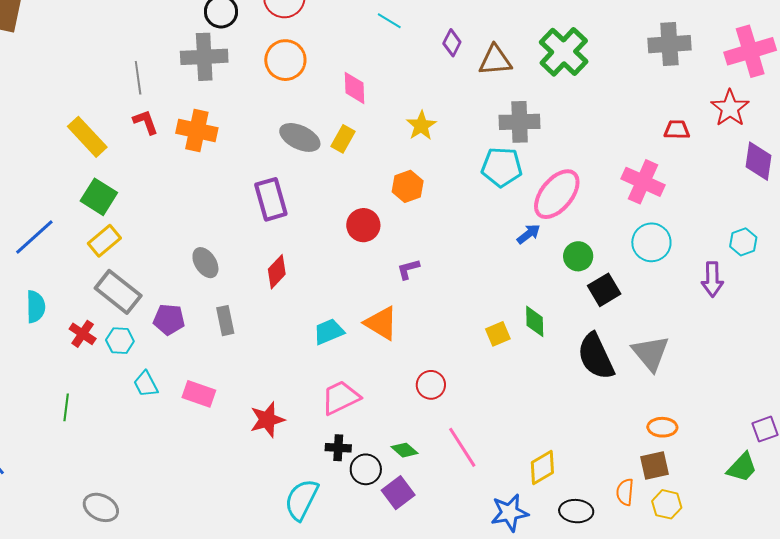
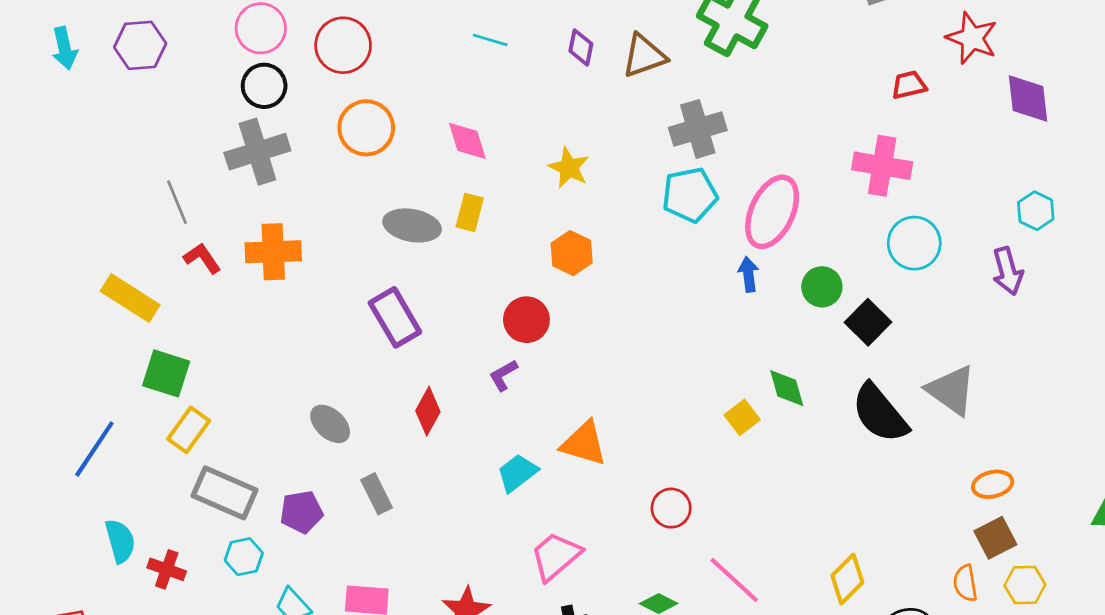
blue arrow: (529, 234) -> (748, 274), turned -45
purple L-shape: (408, 269) -> (503, 375), moved
red cross: (83, 334) -> (167, 569), moved

